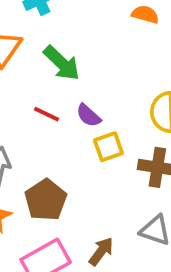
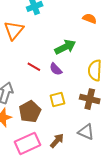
green arrow: (62, 63) -> (65, 47), moved, turned -75
yellow square: (108, 147) -> (57, 99), moved

